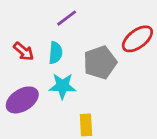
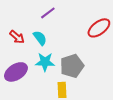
cyan semicircle: (56, 53) -> (40, 38), turned -42
gray pentagon: (100, 62) -> (72, 66), moved

